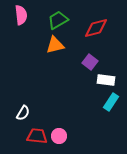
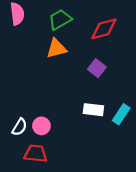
white rectangle: (106, 80) -> (93, 110), moved
pink circle: (59, 136) -> (41, 126), moved

